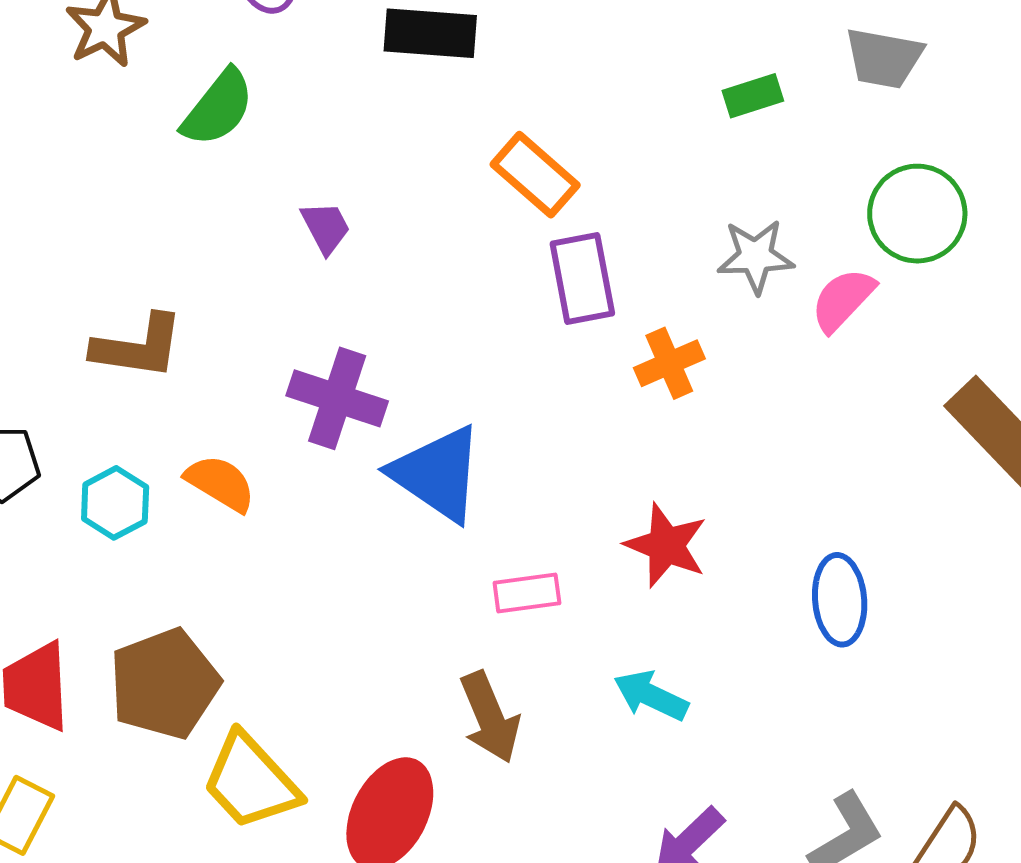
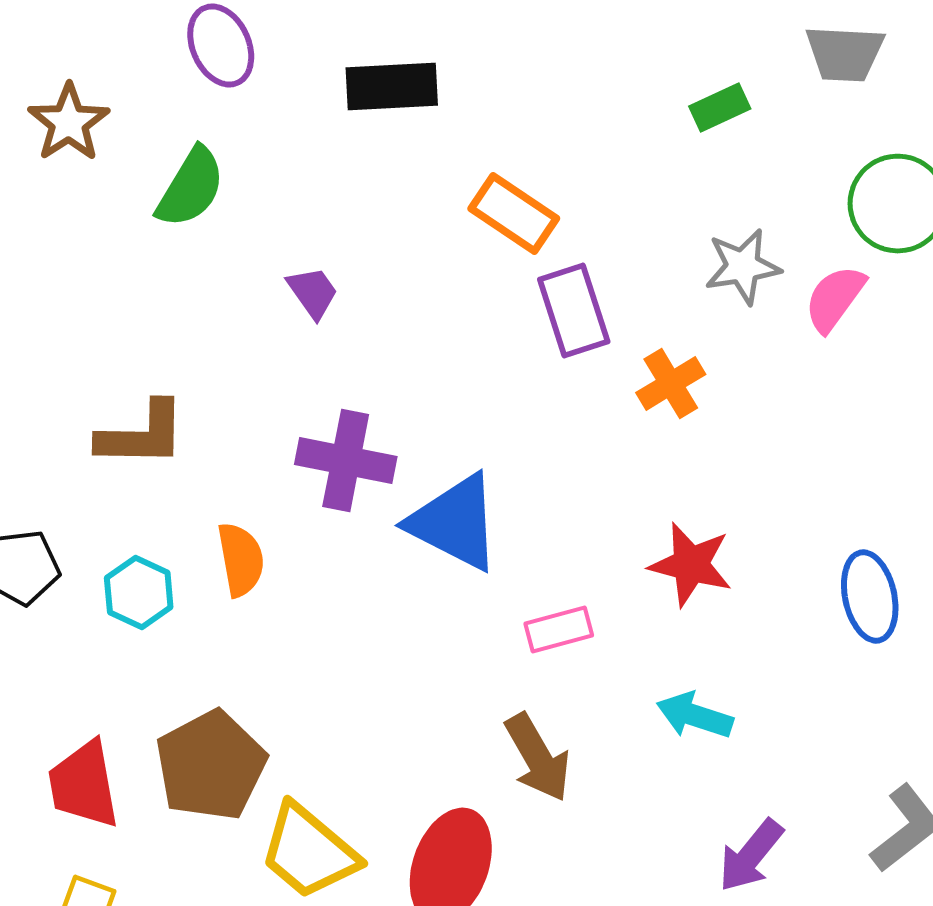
orange semicircle: (220, 483) -> (241, 560), turned 56

